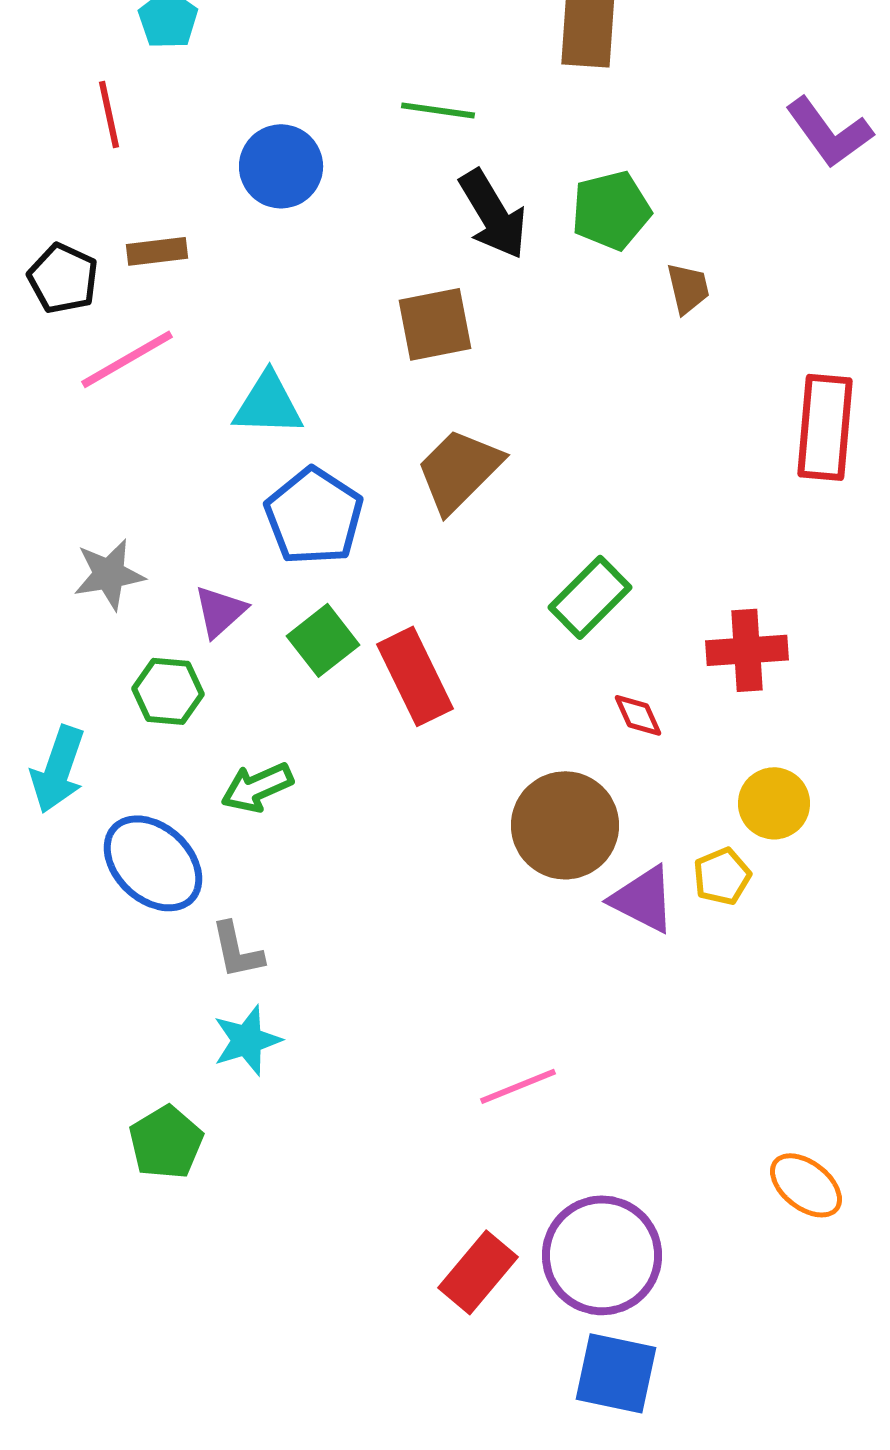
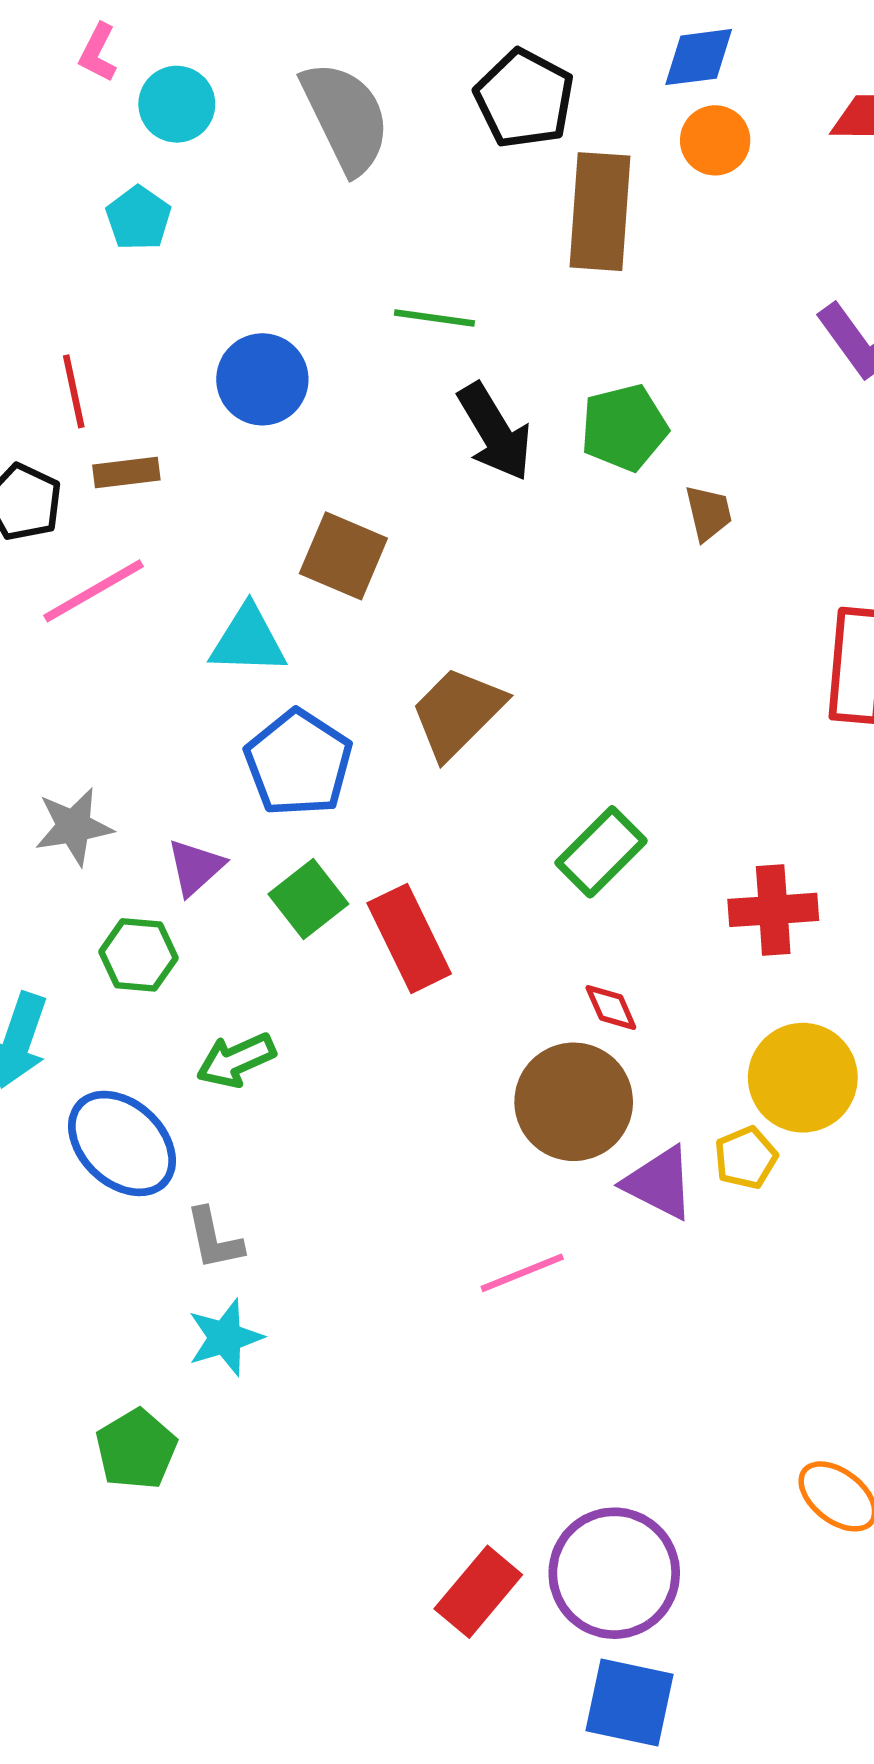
red line: (109, 114) -> (74, 391), moved
brown square: (435, 324) -> (343, 556), moved, turned 34
red diamond: (638, 715) -> (611, 1008), moved
yellow circle: (774, 803) -> (803, 1078), size x1.4
pink line: (518, 1086) -> (522, 1273), moved

